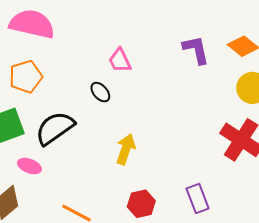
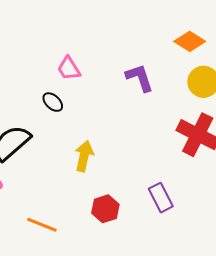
purple L-shape: (196, 50) -> (140, 78), moved

